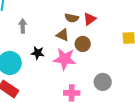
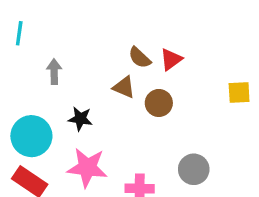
brown semicircle: (72, 18) -> (140, 58), turned 32
pink star: (65, 59) -> (87, 168), moved

